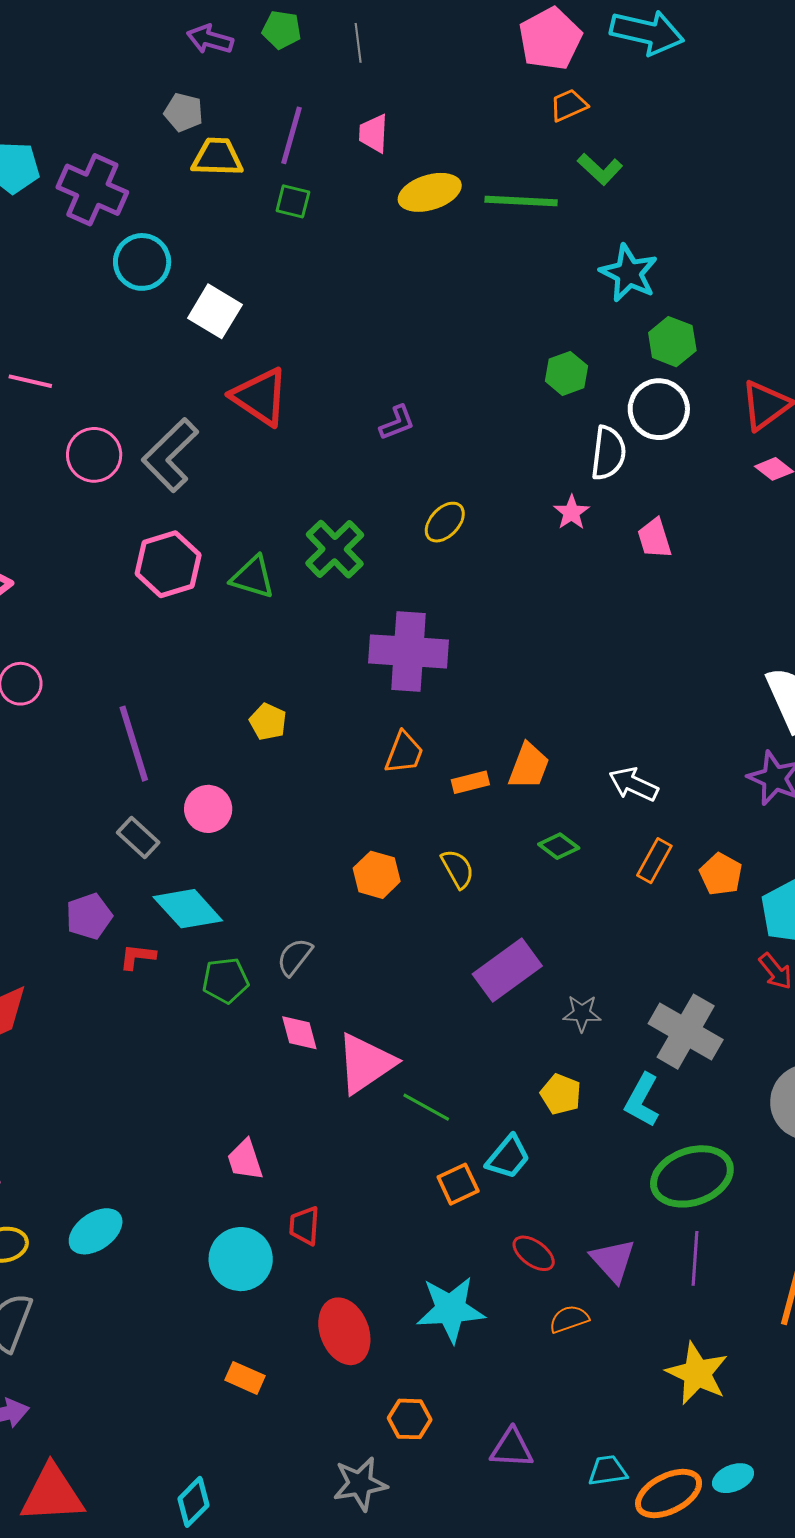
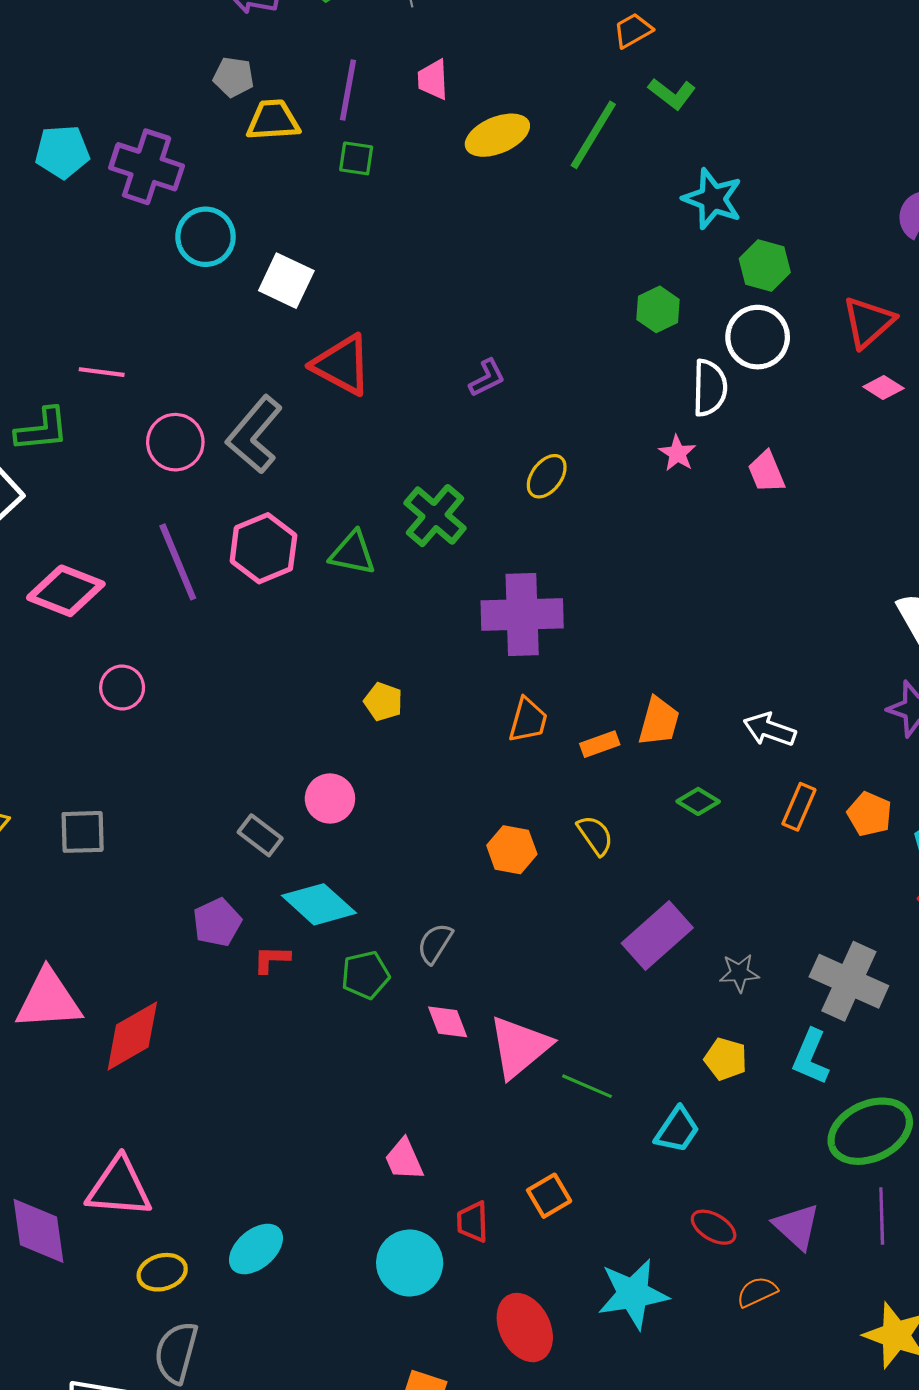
green line: (521, 201) -> (593, 135), turned -56
purple line: (134, 744) -> (178, 562), moved
orange square: (458, 1184) -> (549, 1196), moved

